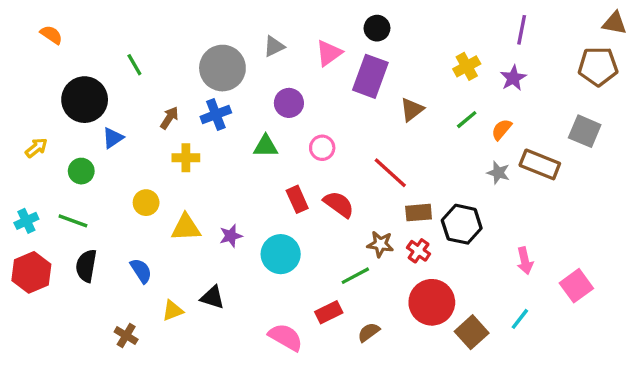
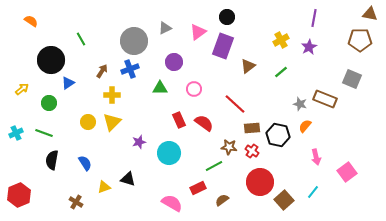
orange semicircle: (502, 129) -> (305, 126), moved
yellow triangle: (186, 228) -> (112, 122), moved, turned -42
red hexagon: (31, 272) -> (19, 195), moved

